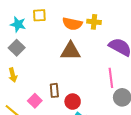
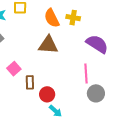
orange semicircle: (72, 24) -> (52, 18), turned 48
pink square: (35, 101) -> (14, 69), moved

